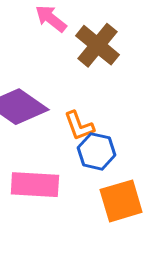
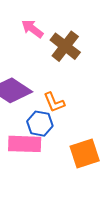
blue hexagon: (97, 151) -> (40, 124), moved

